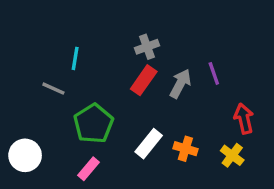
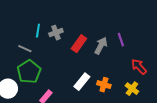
gray cross: (147, 47) -> (56, 33), moved
red arrow: (244, 119) -> (139, 67), turned -30
green pentagon: (94, 124) -> (29, 72), moved

